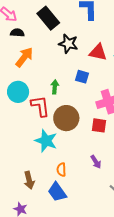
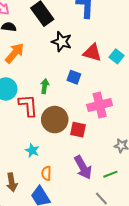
red square: (99, 125) -> (78, 130), moved
cyan star: (46, 141) -> (32, 150), moved, size x0.6
purple arrow: (96, 162) -> (83, 167), size x1.6

